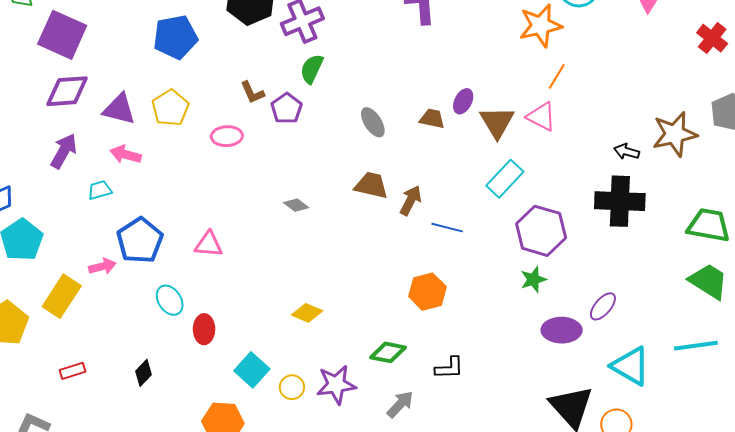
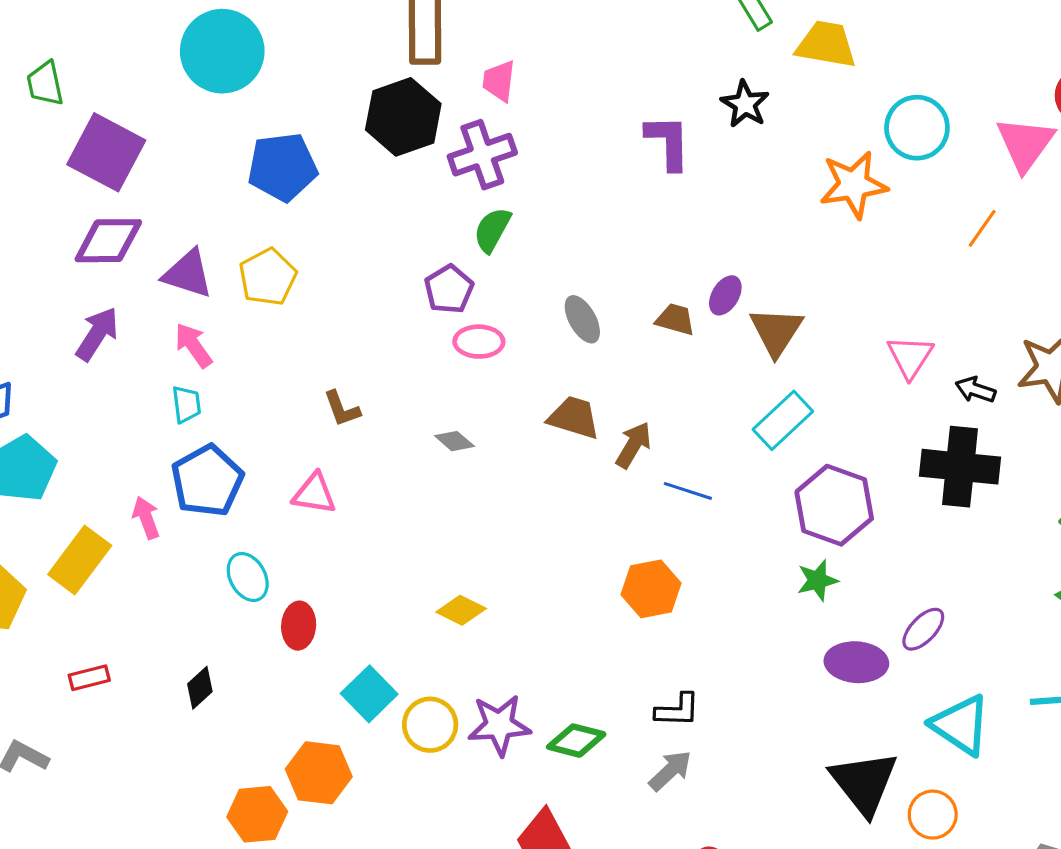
orange line: (557, 76) -> (982, 228), moved
brown L-shape: (252, 92) -> (342, 409), moved
pink triangle: (541, 117) -> (910, 357), moved, turned 32
pink ellipse: (227, 136) -> (479, 342), moved
pink arrow: (126, 155) -> (193, 345), turned 36
cyan trapezoid: (100, 190) -> (186, 404), moved, turned 95
pink arrow: (102, 266) -> (146, 518), turned -100
green diamond: (388, 352) -> (576, 741), moved
yellow circle: (292, 387) -> (430, 725), size x1.4
gray arrow: (400, 404) -> (670, 771), moved

